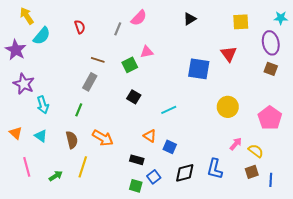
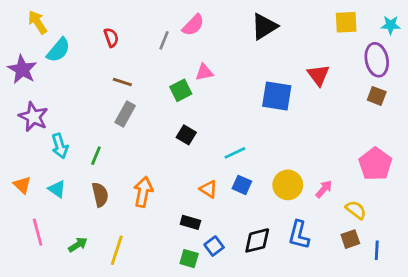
black triangle: (190, 19) -> (264, 26), size x1.5
yellow square: (241, 22) -> (346, 22), moved
brown line: (98, 60) -> (122, 82), moved
yellow circle: (228, 107) -> (288, 185), moved
green line: (79, 110) -> (96, 156), moved
orange arrow: (103, 138) -> (143, 192), turned -110
pink arrow: (236, 144) -> (324, 189), moved
blue square: (170, 147) -> (242, 185), moved
yellow line: (83, 167) -> (117, 250), moved

